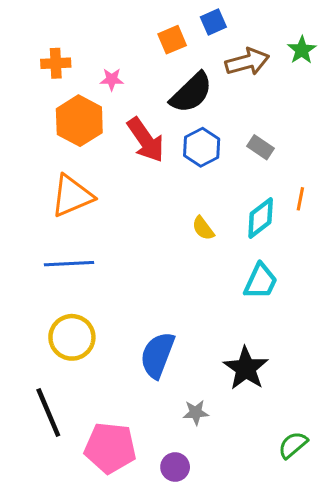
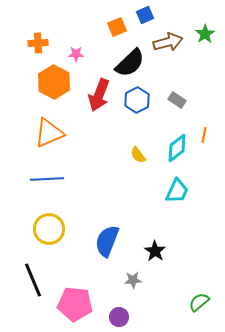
red arrow: (146, 140) -> (99, 95), turned 56
black star: (246, 368) -> (155, 251), moved, size x0.7

